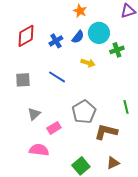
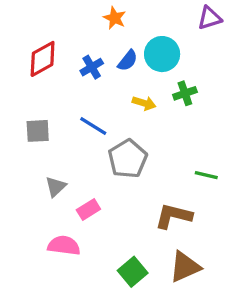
orange star: (80, 11) -> (115, 18), moved
green cross: (117, 50) -> (185, 93), moved
green line: (126, 107) -> (206, 175), turned -64
gray pentagon: (84, 112) -> (128, 159), moved
brown triangle: (113, 163) -> (185, 267), size x1.5

